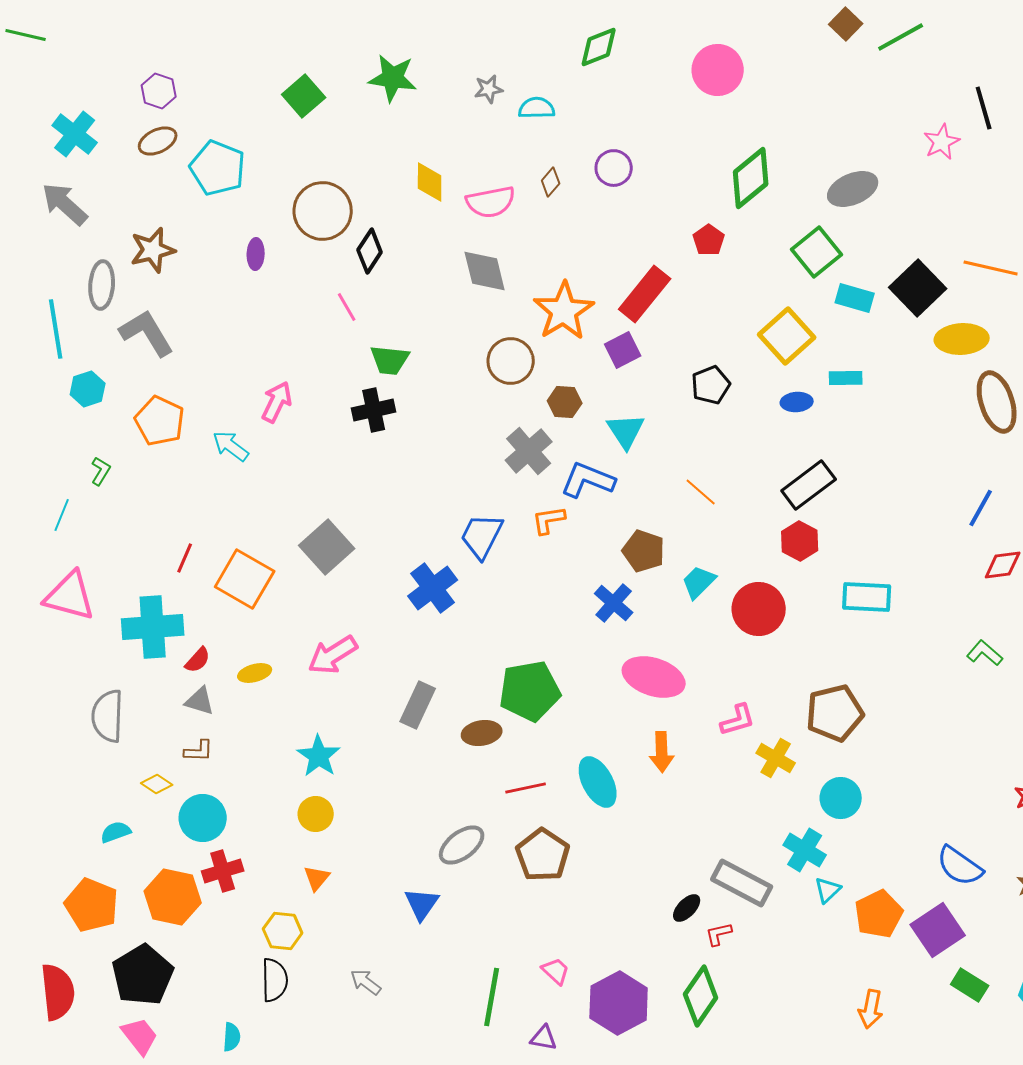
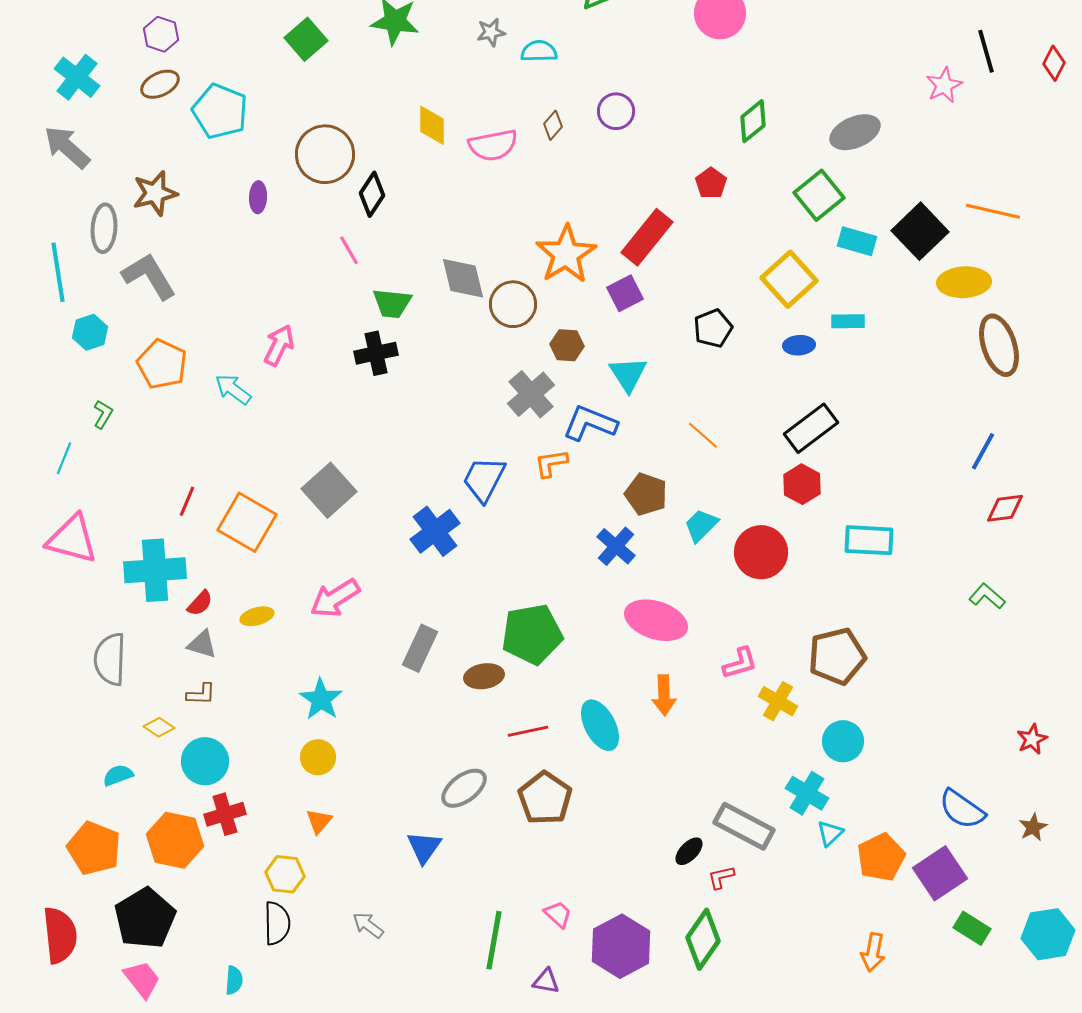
green diamond: (751, 178) -> (753, 121), size x0.7
gray diamond: (485, 271) -> (463, 278), moved

